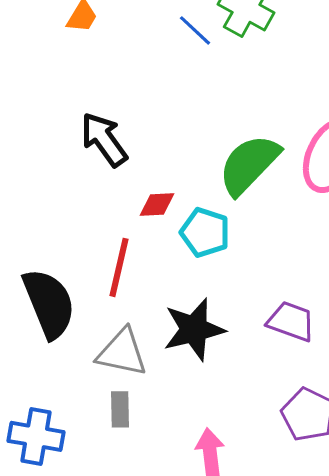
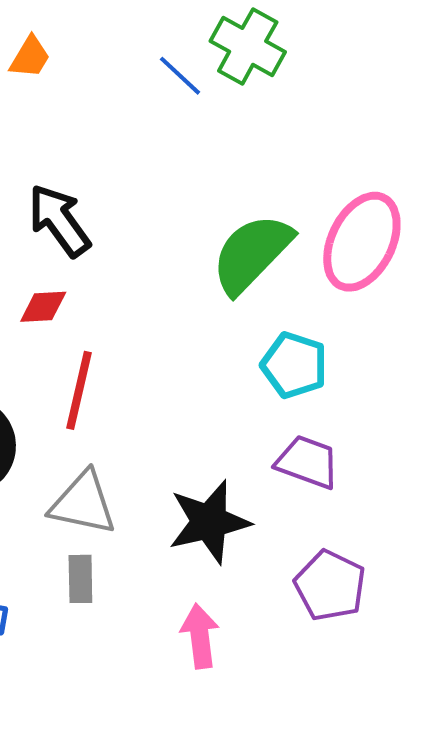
red diamond: (157, 204) -> (43, 307), moved
cyan pentagon: (205, 232) -> (294, 365), moved
black star: (194, 329) -> (209, 522), moved

